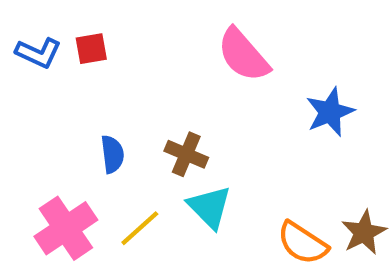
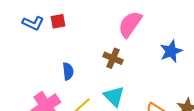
pink semicircle: (243, 55) -> (130, 24), turned 76
brown cross: (186, 154) -> (113, 58), moved

